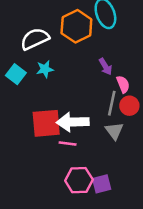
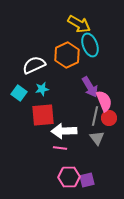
purple arrow: (105, 67) -> (90, 87), size x1.5
pink semicircle: (123, 84) -> (104, 101), size x1.5
red square: (46, 123) -> (43, 115), moved

